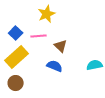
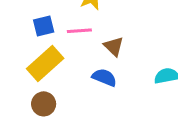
blue square: (16, 33) -> (44, 26), turned 32

